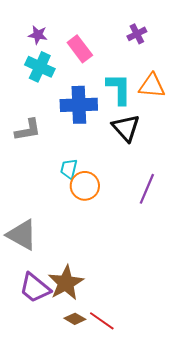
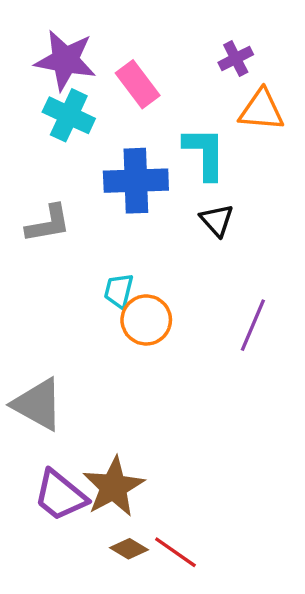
purple star: (38, 35) -> (65, 60), size x1.8
orange triangle: (152, 86) -> (261, 110), moved
black triangle: (126, 128) -> (217, 220), size x0.7

